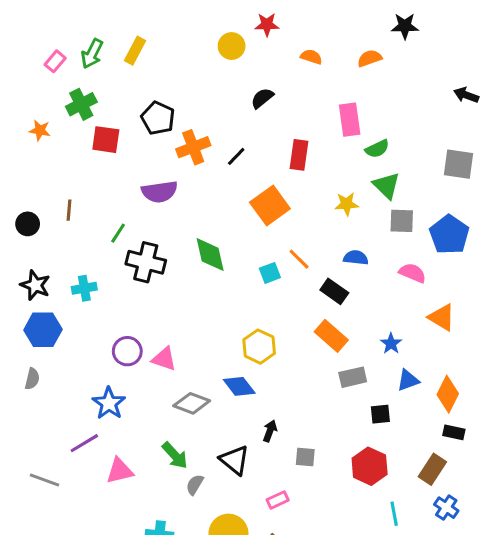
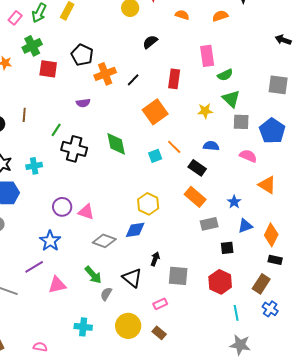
purple semicircle: (159, 192) -> (83, 103), size x0.6
blue diamond: (239, 386) -> (135, 230), turned -60
gray square: (305, 457) -> (178, 276), size x1.5

